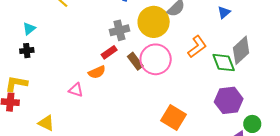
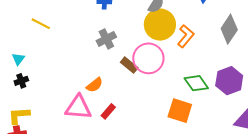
yellow circle: (154, 22) -> (160, 25), moved
red rectangle: (109, 52) -> (108, 111), moved
green diamond: (224, 63) -> (196, 83), moved
pink triangle: (76, 90) -> (78, 107), size x1.8

